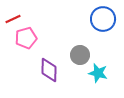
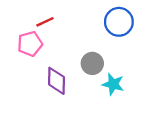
red line: (13, 19) -> (45, 22), moved

